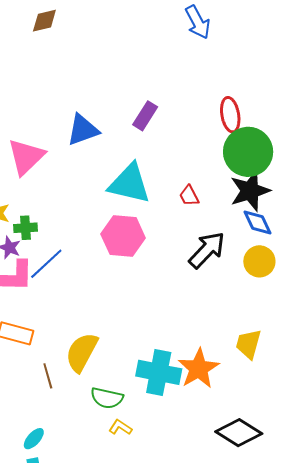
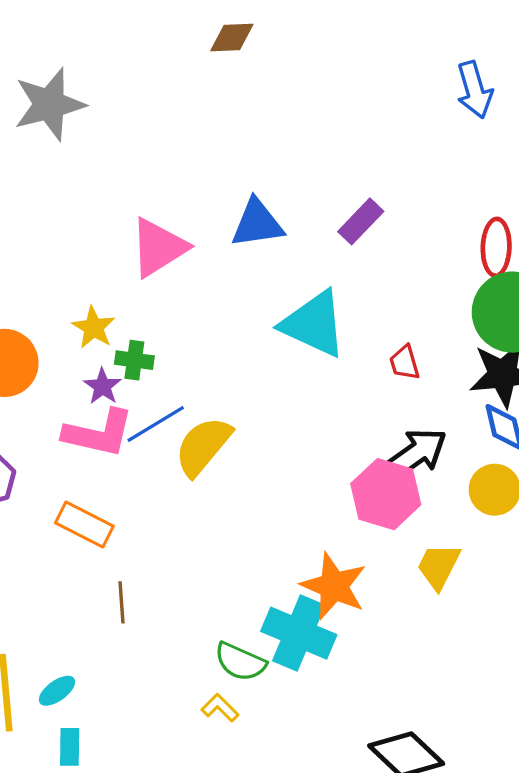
pink hexagon: (123, 236) -> (386, 494), moved
yellow trapezoid: (248, 344) -> (439, 566), moved
yellow semicircle: (82, 352) -> (203, 446), moved
orange star: (199, 369) -> (334, 586), moved, turned -30
green semicircle: (107, 398) -> (240, 662), moved
cyan ellipse: (34, 439) -> (57, 691), moved

